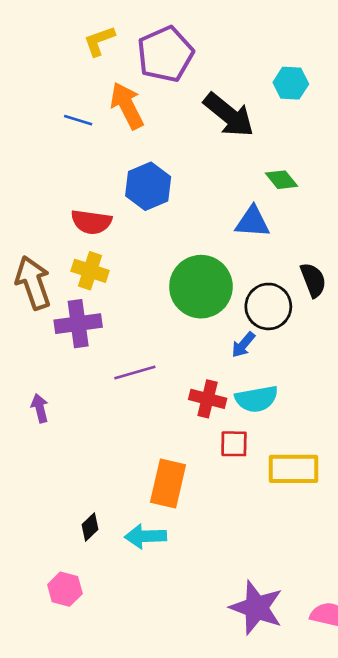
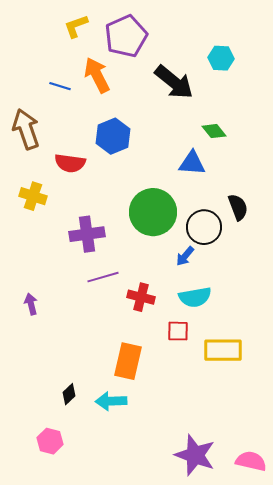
yellow cross: (90, 271) -> (33, 196), moved
brown arrow: (33, 283) -> (26, 129), moved
purple cross: (78, 324) -> (87, 234), moved
red cross: (208, 399) -> (141, 297), moved

